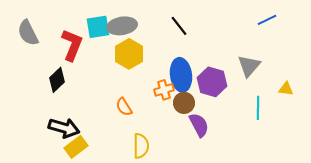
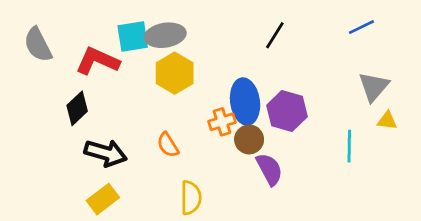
black line: (179, 26) -> (275, 35), moved, turned 70
red L-shape: (72, 45) -> (97, 61), turned -88
gray triangle: (249, 66) -> (374, 87), moved
black arrow: (64, 128) -> (106, 153), moved

